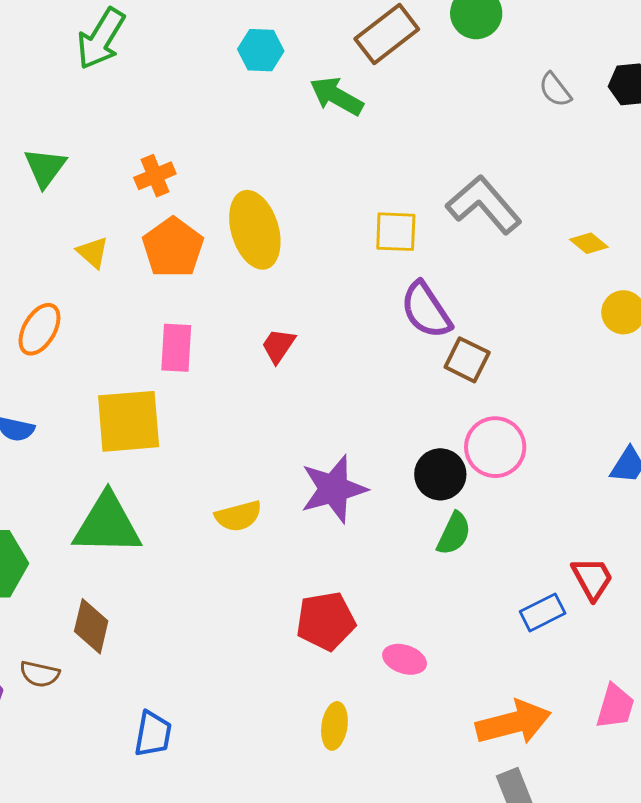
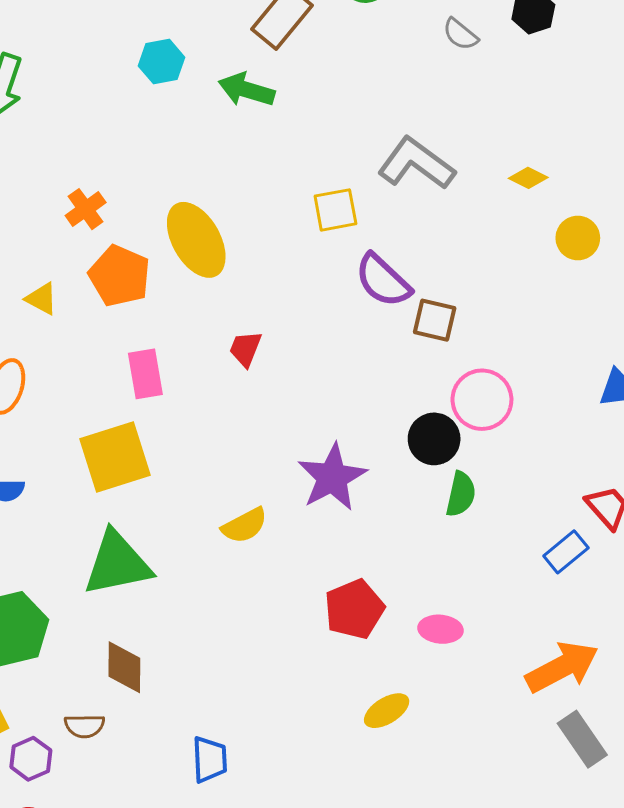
yellow ellipse: (334, 726) -> (387, 711), turned 63

